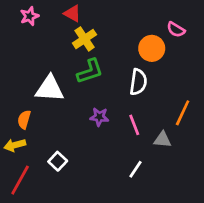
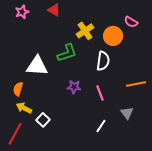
yellow cross: (85, 39) -> (85, 31), moved
orange line: (183, 113) -> (136, 84), turned 54
gray triangle: (162, 140) -> (127, 113), moved, turned 48
yellow arrow: (15, 145) -> (24, 108), moved, turned 42

